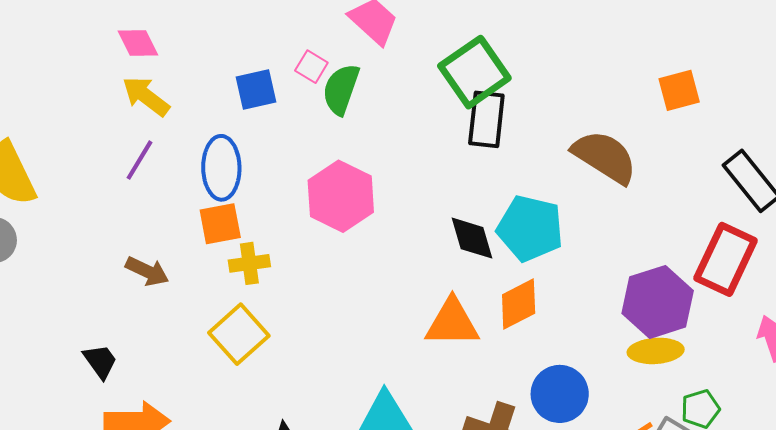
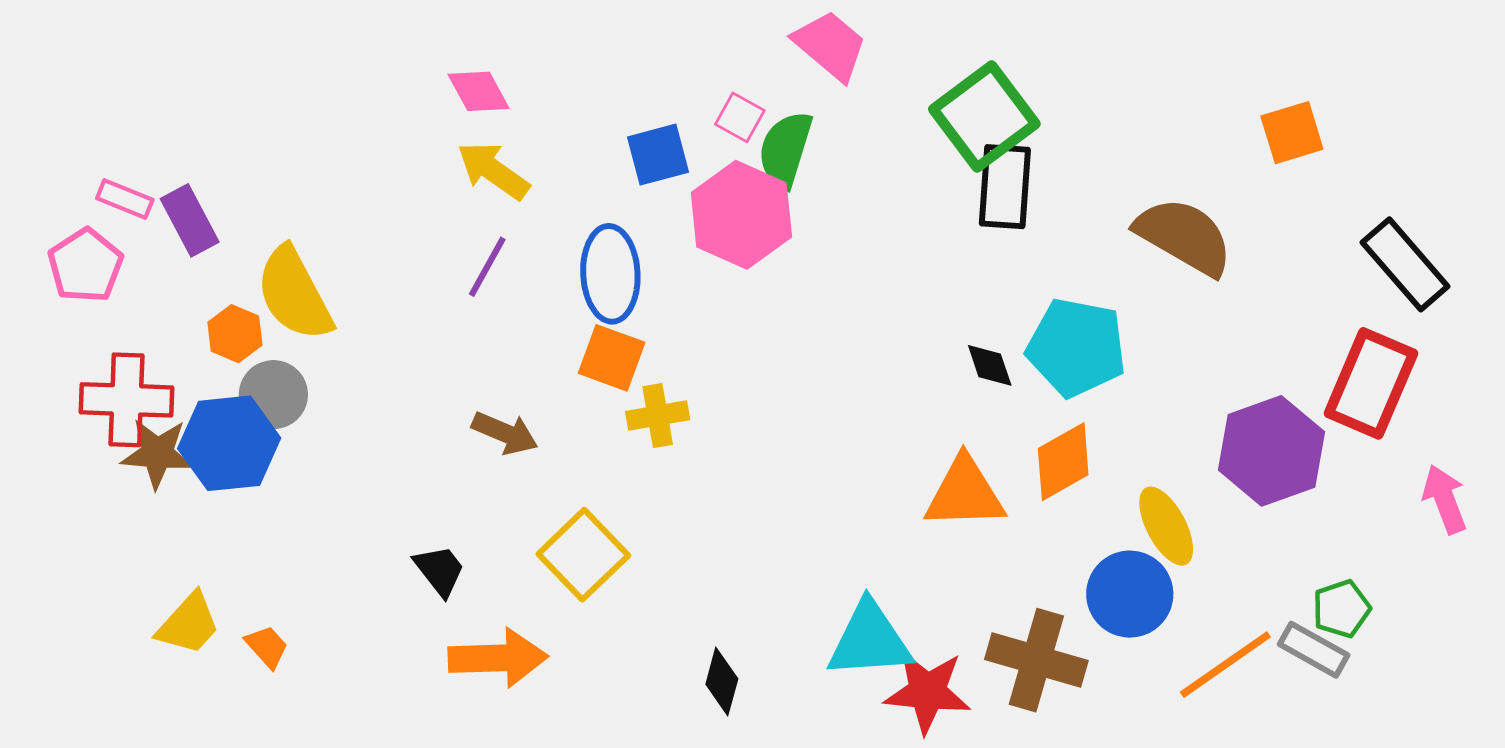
pink hexagon: (341, 196) -> (741, 215), moved
orange square: (220, 224) -> (612, 358), turned 33
black diamond: (472, 238) -> (990, 365), size x0.7
yellow square: (239, 334) -> (583, 555), moved
yellow ellipse: (656, 351) -> (1166, 526), moved, turned 68

